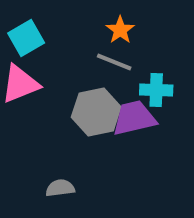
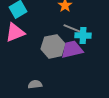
gray line: (114, 62) -> (72, 28), moved

